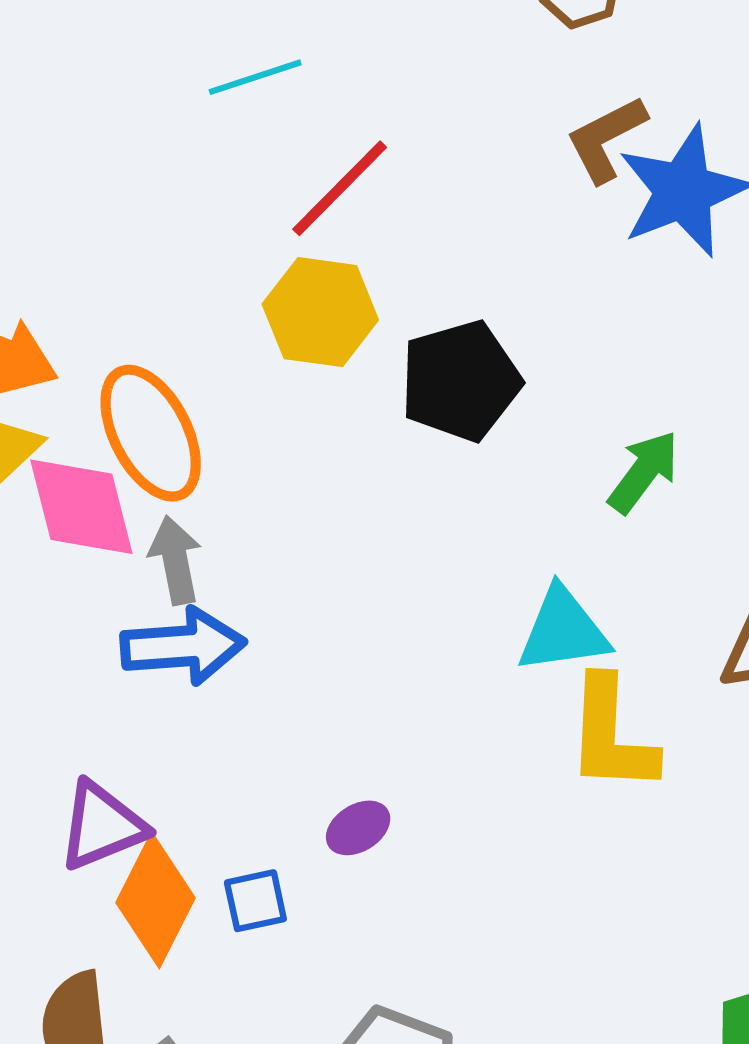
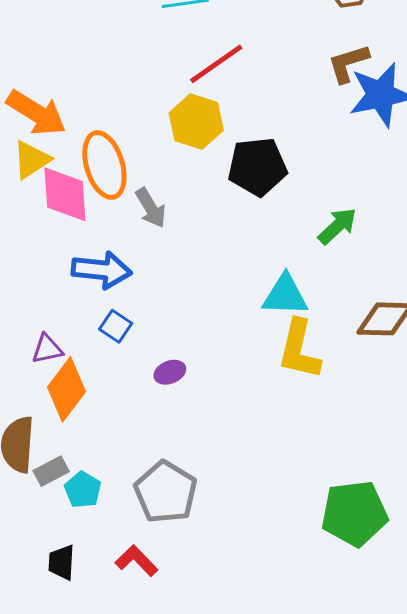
gray arrow: (175, 560) -> (151, 208), moved, turned 150
purple triangle: (102, 826) -> (47, 349), size x0.7
blue square: (255, 901) -> (116, 326), moved, turned 36

